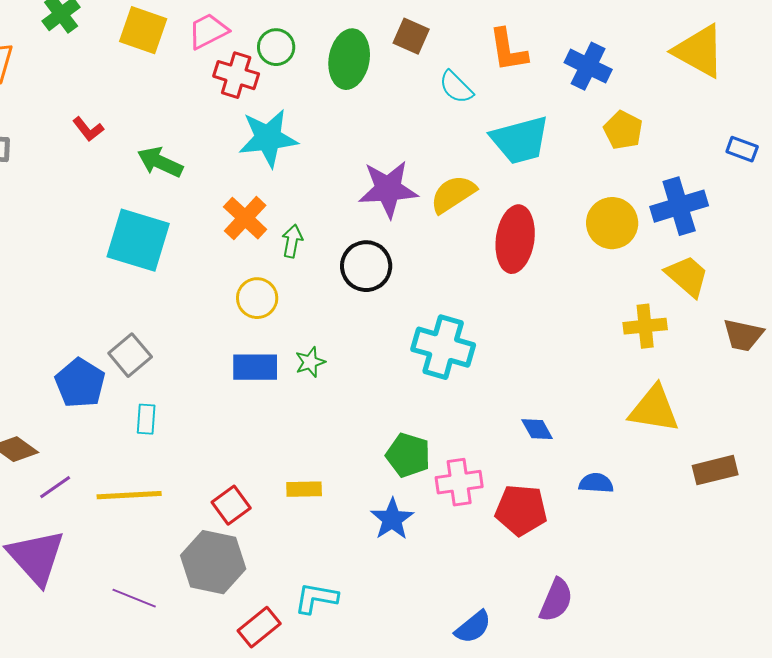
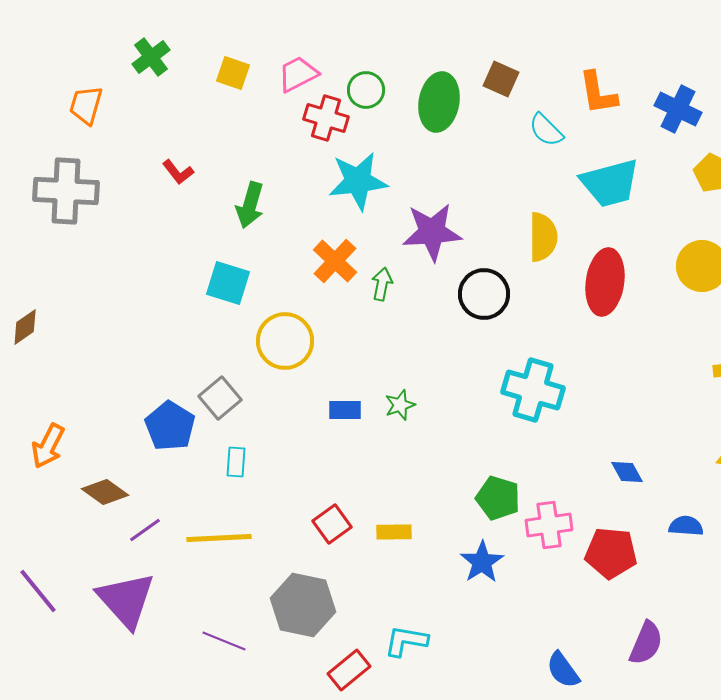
yellow square: (143, 30) -> (233, 73), size x0.7
green arrow: (160, 162) -> (250, 205), turned -99
purple star: (388, 189) -> (432, 232), moved
yellow semicircle: (453, 194) -> (543, 237), turned 123
cyan square: (138, 240) -> (228, 283), size x0.7
black circle: (366, 266) -> (484, 294), moved
yellow circle: (257, 298) -> (285, 341), moved, size x1.4
blue rectangle: (255, 367) -> (345, 410), size x0.7
red square: (231, 505) -> (332, 524), moved
blue semicircle: (473, 627) -> (563, 670), turned 93

